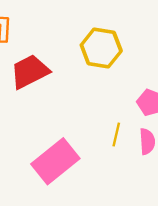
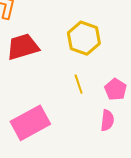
yellow line: (116, 134) -> (79, 84), moved, turned -42

